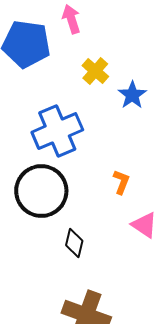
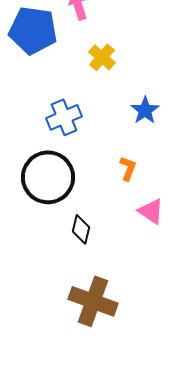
blue star: (132, 95) -> (145, 110), moved
blue cross: (57, 131) -> (64, 117), size x0.7

